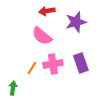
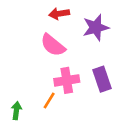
orange line: (32, 68) -> (49, 101), moved

